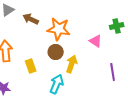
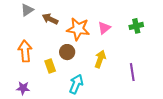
pink triangle: (96, 41) -> (104, 28), moved, turned 48
brown circle: (56, 52) -> (67, 52), moved
yellow arrow: (72, 64) -> (100, 59), moved

